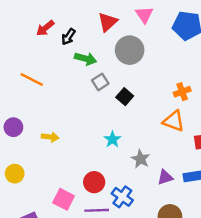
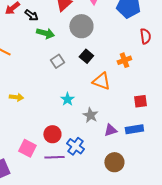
black arrow: (68, 37) -> (31, 15), turned -88
gray square: (100, 82) -> (57, 61), moved
black square: (125, 97) -> (86, 56), moved
orange triangle: (174, 121) -> (101, 81), moved

